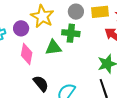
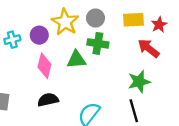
gray circle: (76, 12) -> (95, 18), moved
black semicircle: (41, 84) -> (48, 100), moved, turned -66

